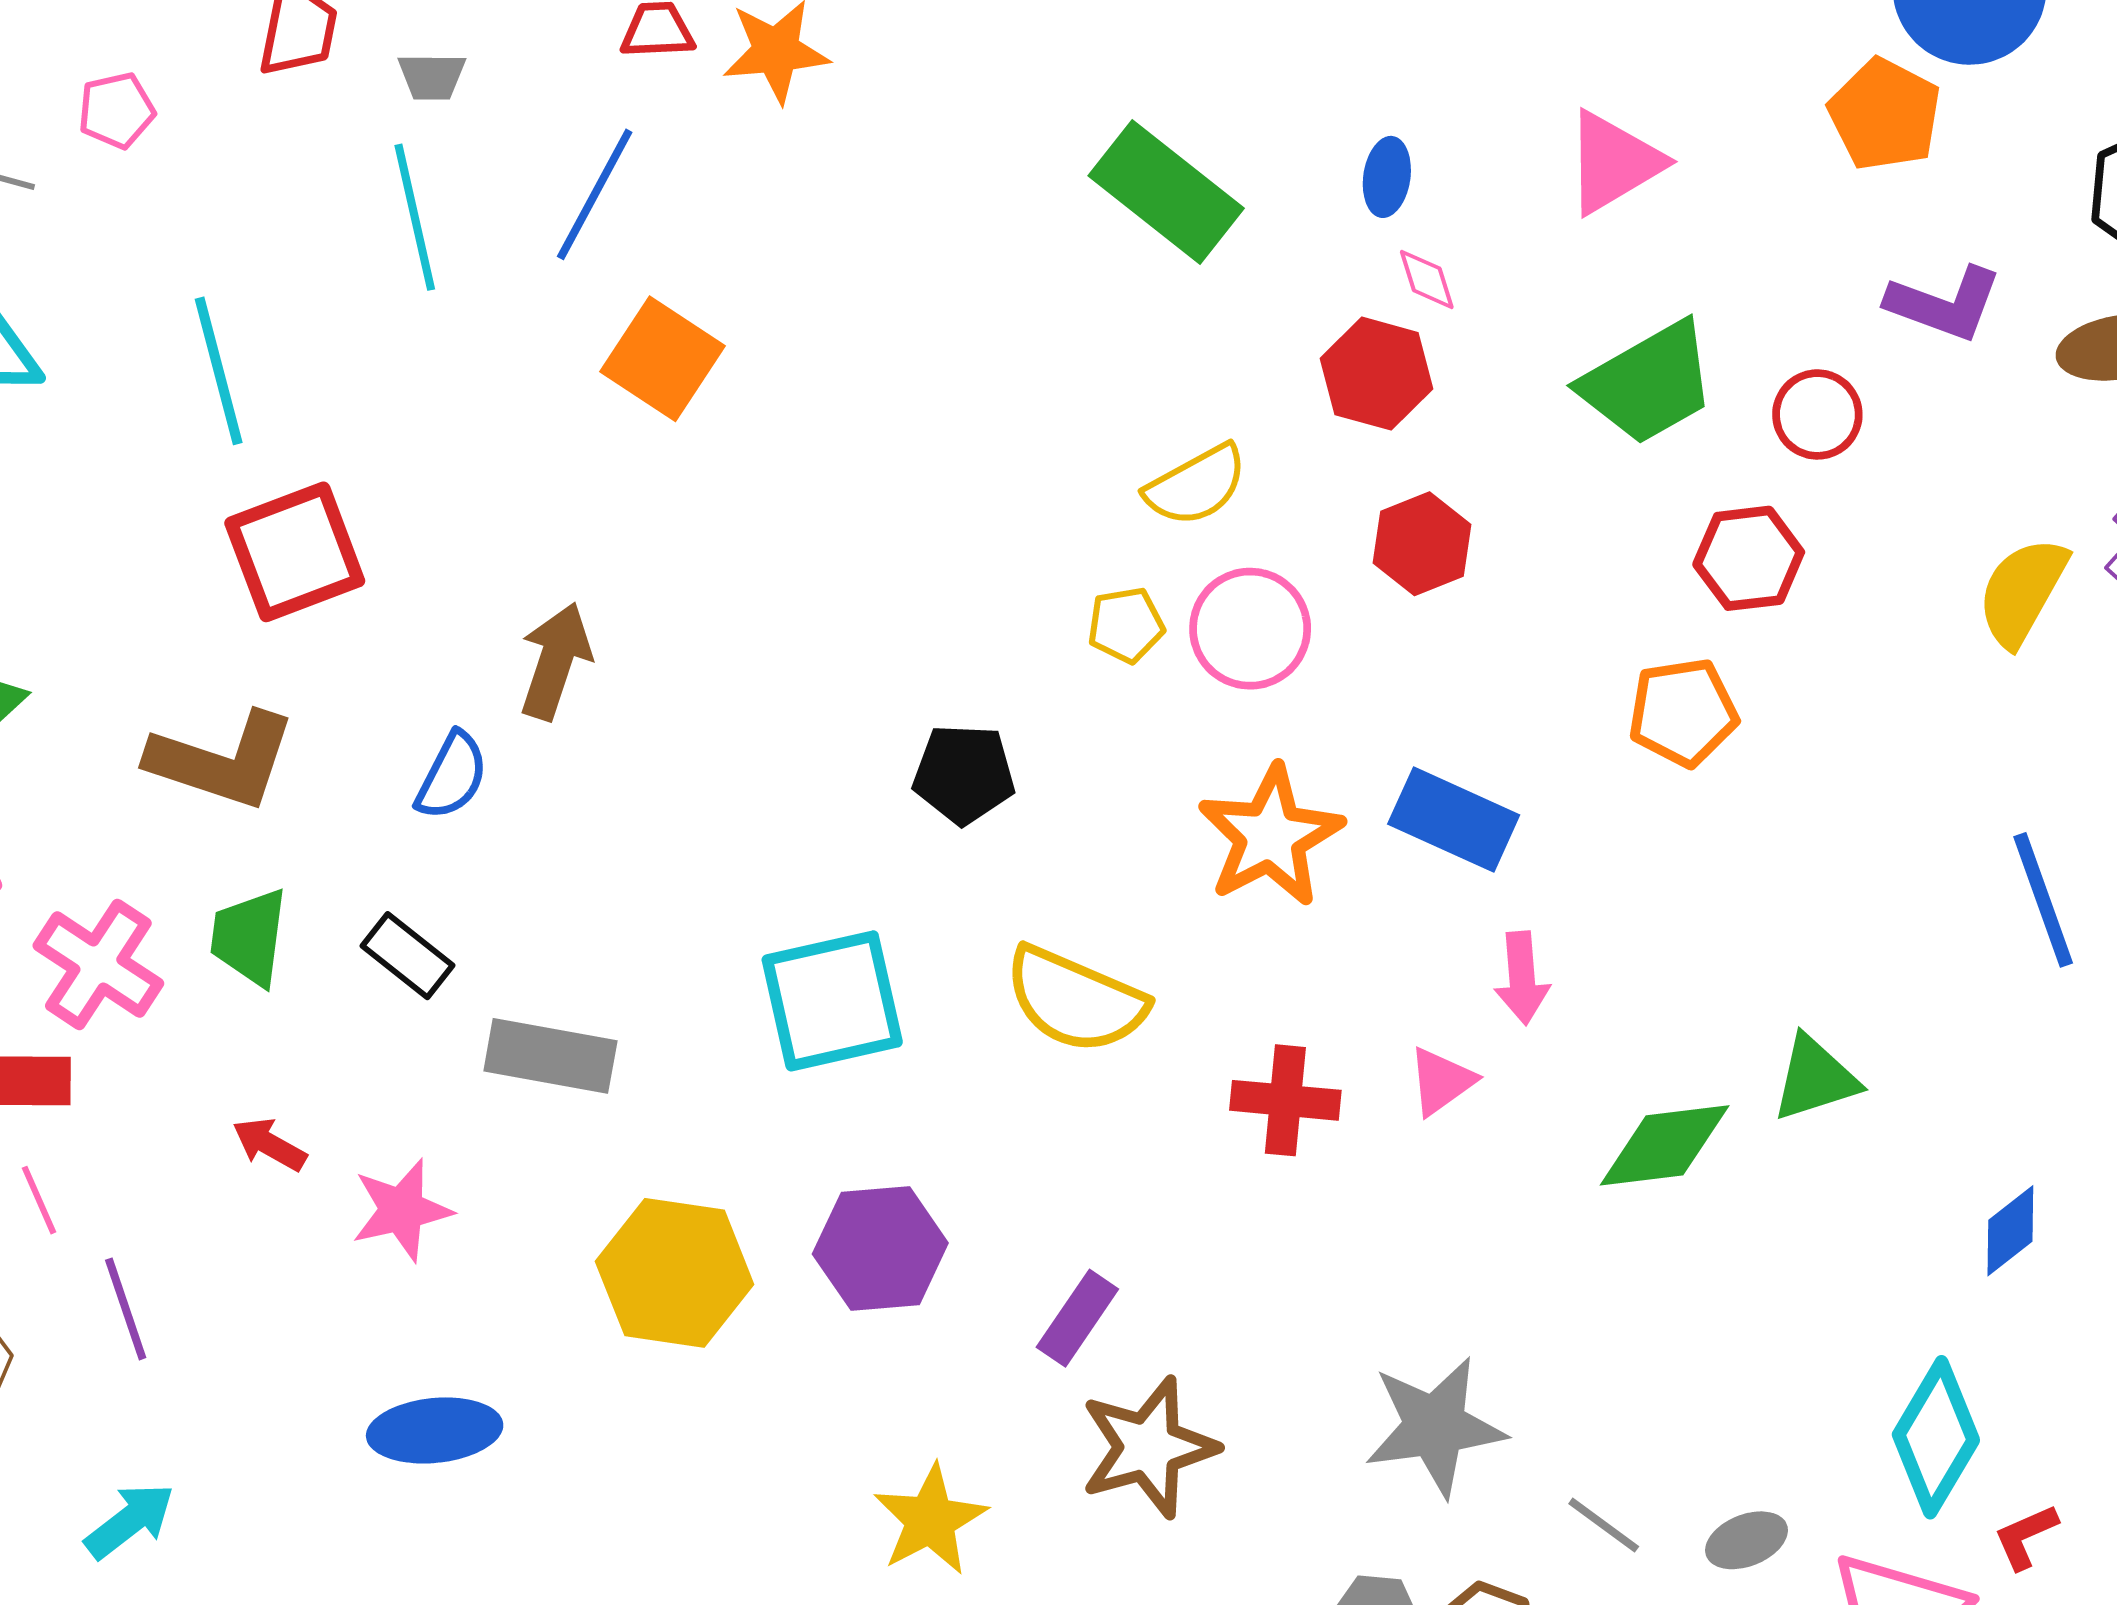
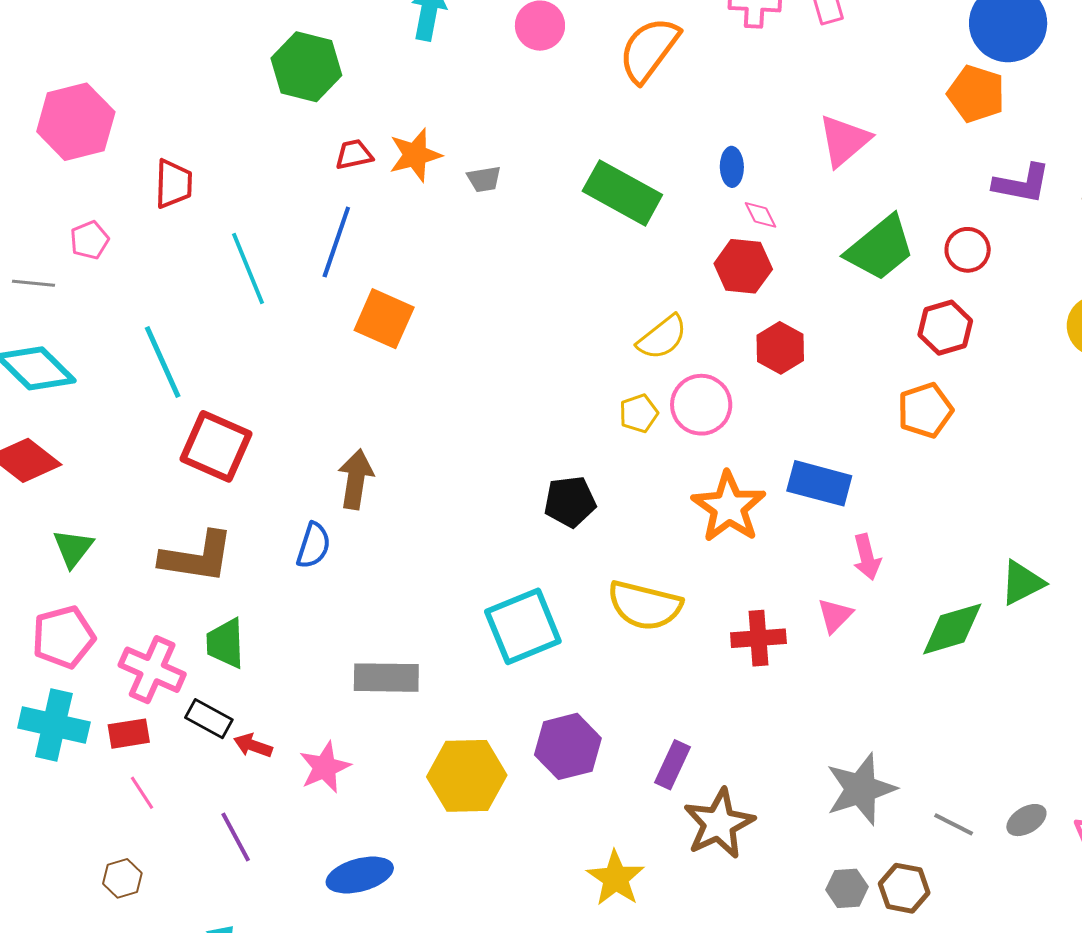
gray trapezoid: (432, 76) -> (484, 179), moved
red square: (295, 552) -> (216, 446), turned -36
black rectangle: (408, 956) -> (209, 719), moved
purple line: (126, 1309) -> (236, 837), moved

